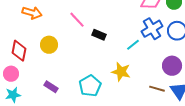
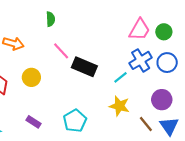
black rectangle: (99, 35) -> (84, 67), size x1.6
yellow star: (121, 72) -> (119, 106), moved
brown line: (157, 89) -> (146, 124), turned 35

